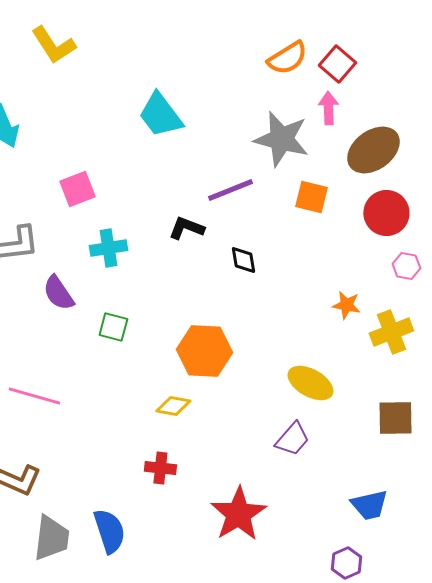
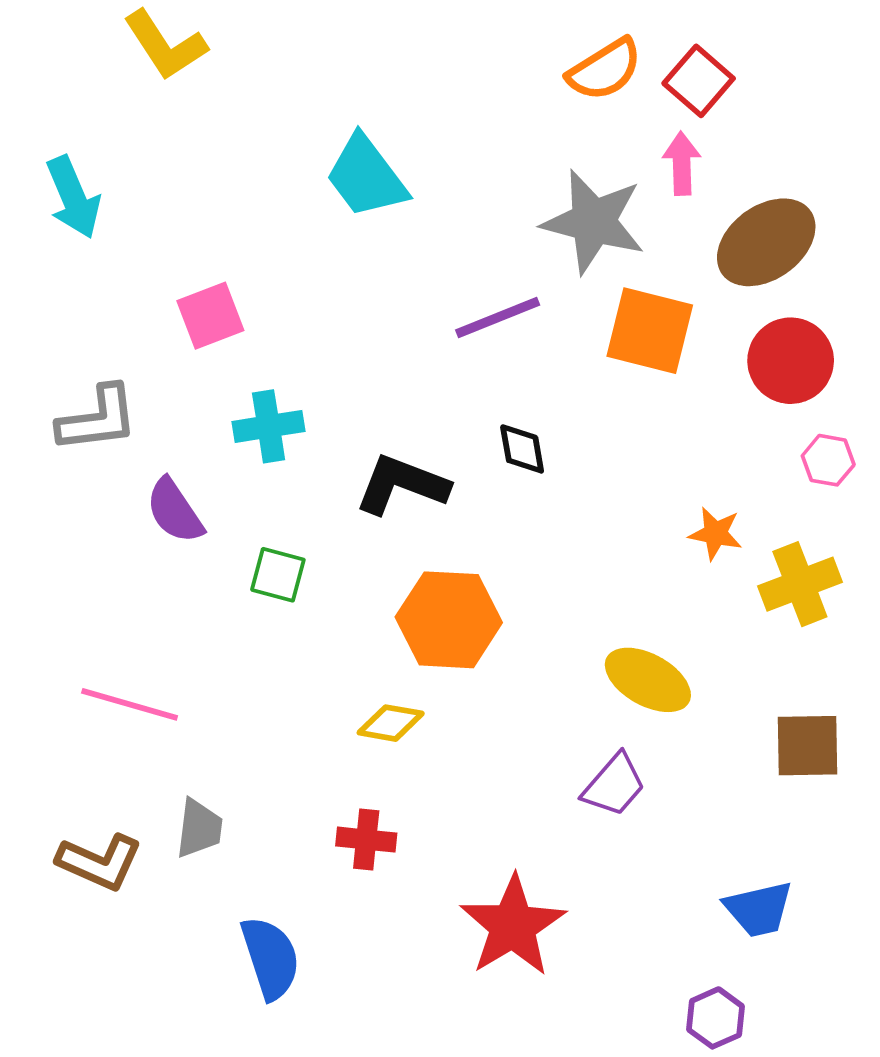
orange square: (311, 197) -> (650, 331), size x1.4
black L-shape: (186, 228) -> (402, 485), moved, size x1.4
gray trapezoid: (51, 538) -> (199, 828), moved, size x0.7

